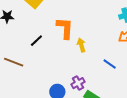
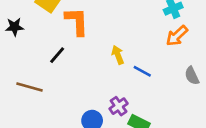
orange L-shape: (65, 28) -> (77, 21), moved
blue line: (110, 64) -> (142, 71), moved

